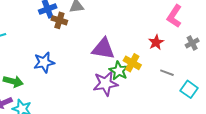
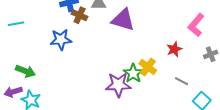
purple triangle: (103, 49) -> (123, 20), moved
blue star: (44, 62) -> (61, 40), moved

